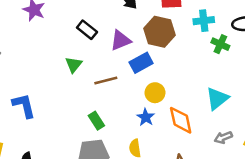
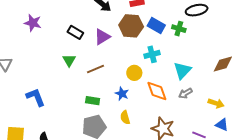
cyan cross: (204, 21) -> (152, 54), moved
blue rectangle: (141, 63) -> (156, 26), moved, turned 66
blue star: (146, 117) -> (122, 94), moved
green rectangle: (96, 121) -> (93, 101), turned -40
gray arrow: (223, 138) -> (185, 93), moved

